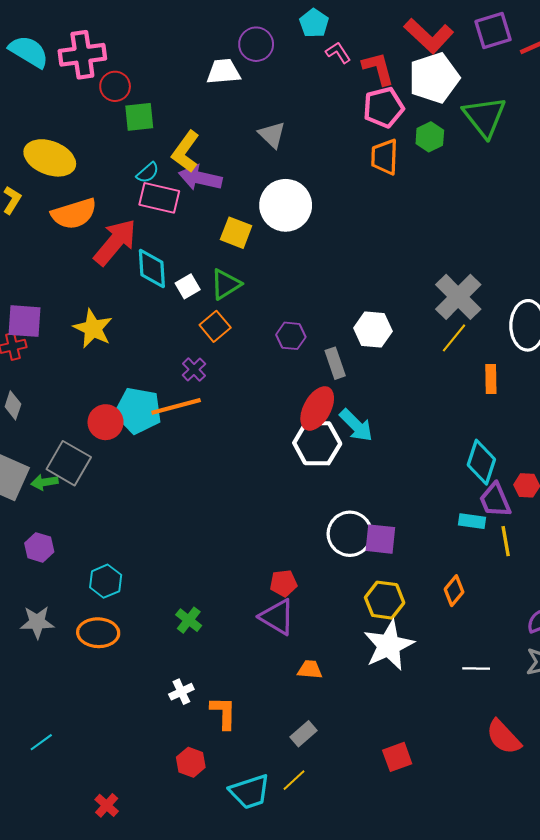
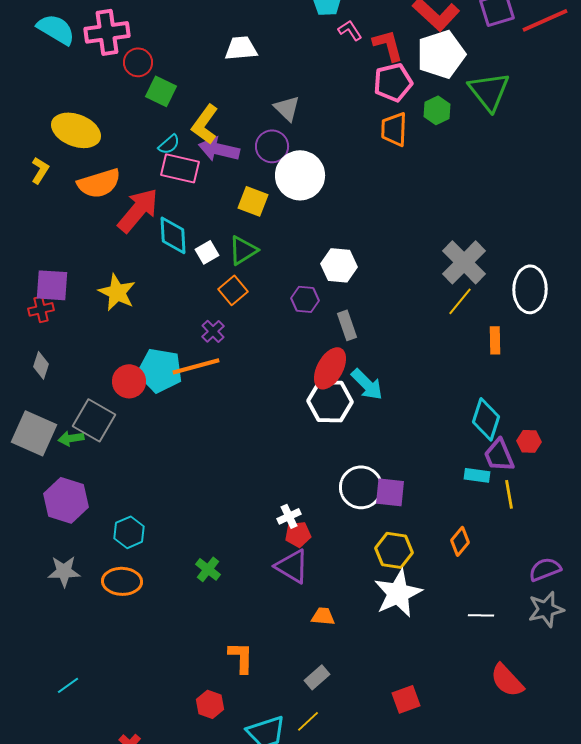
purple circle: (256, 44) -> (272, 146), moved
green square: (139, 117) -> (161, 91), turned 32
white hexagon: (373, 330) -> (339, 265), moved
purple hexagon: (39, 547) -> (66, 500), size x1.6
white cross: (181, 692) -> (289, 516), moved

